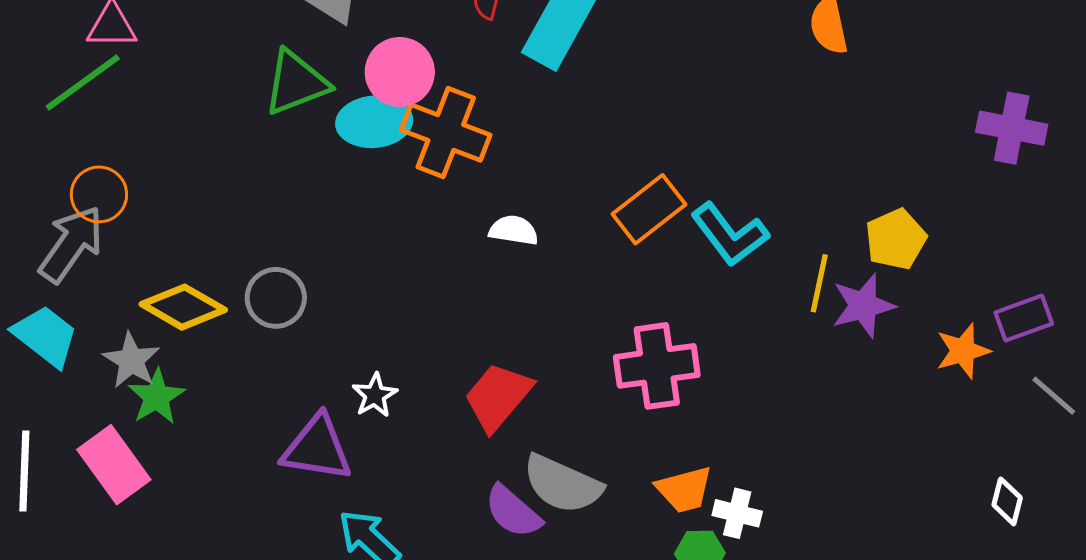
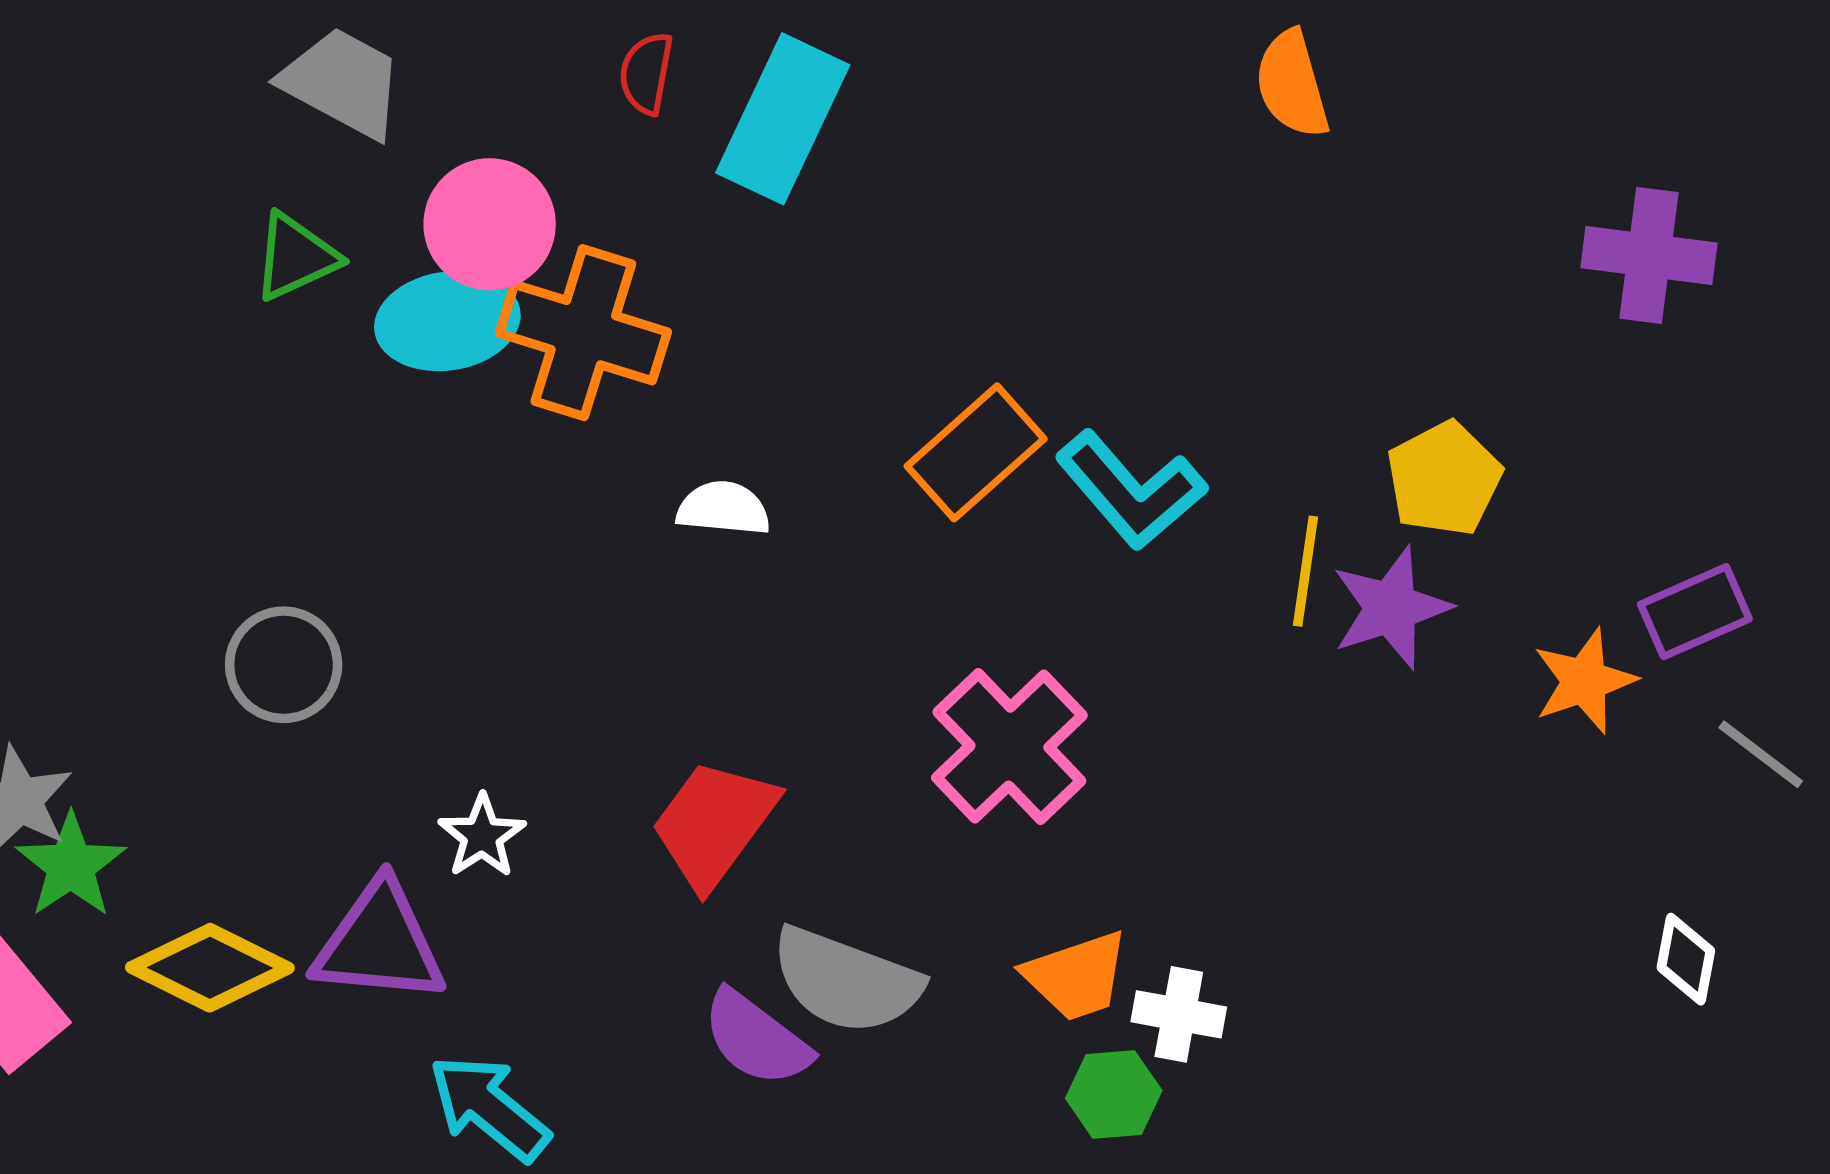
green triangle: (296, 83) -> (296, 257), size x0.7
yellow diamond: (183, 307) -> (210, 968), moved
pink cross: (657, 366) -> (1009, 747), turned -32

